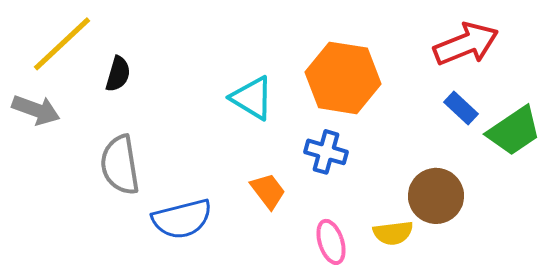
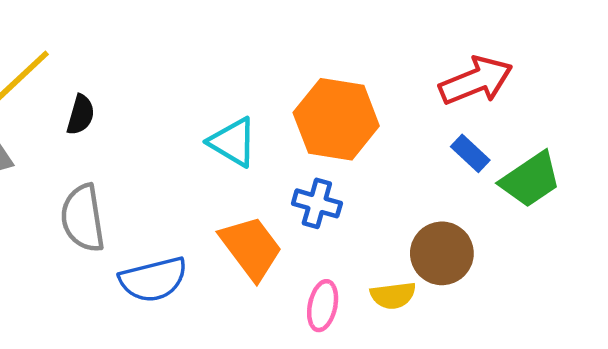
orange trapezoid: (268, 191) -> (251, 248), size x1.6
pink ellipse: (331, 242) -> (323, 306), turned 30

